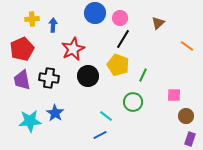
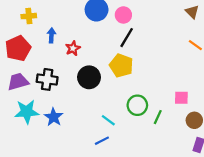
brown triangle: (158, 23) -> (192, 12), moved, turned -32
blue arrow: (53, 25) -> (51, 35), moved
red star: (73, 49) -> (73, 48), size x0.6
green line: (143, 75) -> (158, 117), moved
purple trapezoid: (22, 80) -> (18, 82), turned 85
cyan star: (30, 121) -> (27, 112), moved

